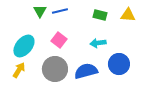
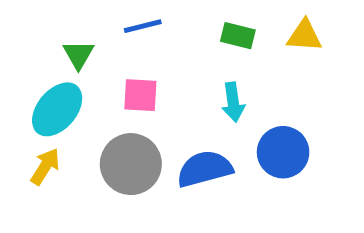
green triangle: (40, 11) -> (78, 55), moved
pink square: (59, 40) -> (140, 95), turned -35
cyan arrow: (98, 43) -> (233, 102), turned -91

